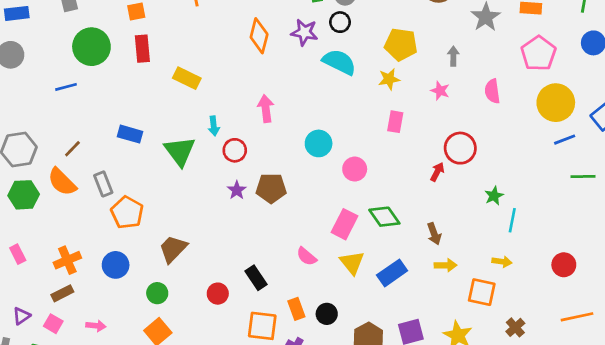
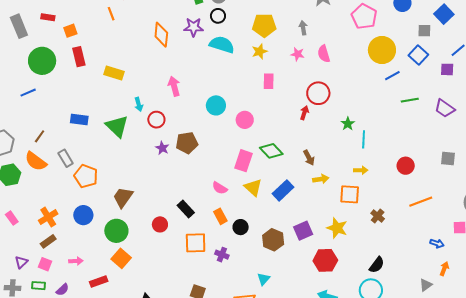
pink semicircle: (492, 91) -> (324, 54), moved
green circle: (157, 293) -> (116, 231), size x1.5
orange rectangle: (296, 309) -> (220, 216), moved

